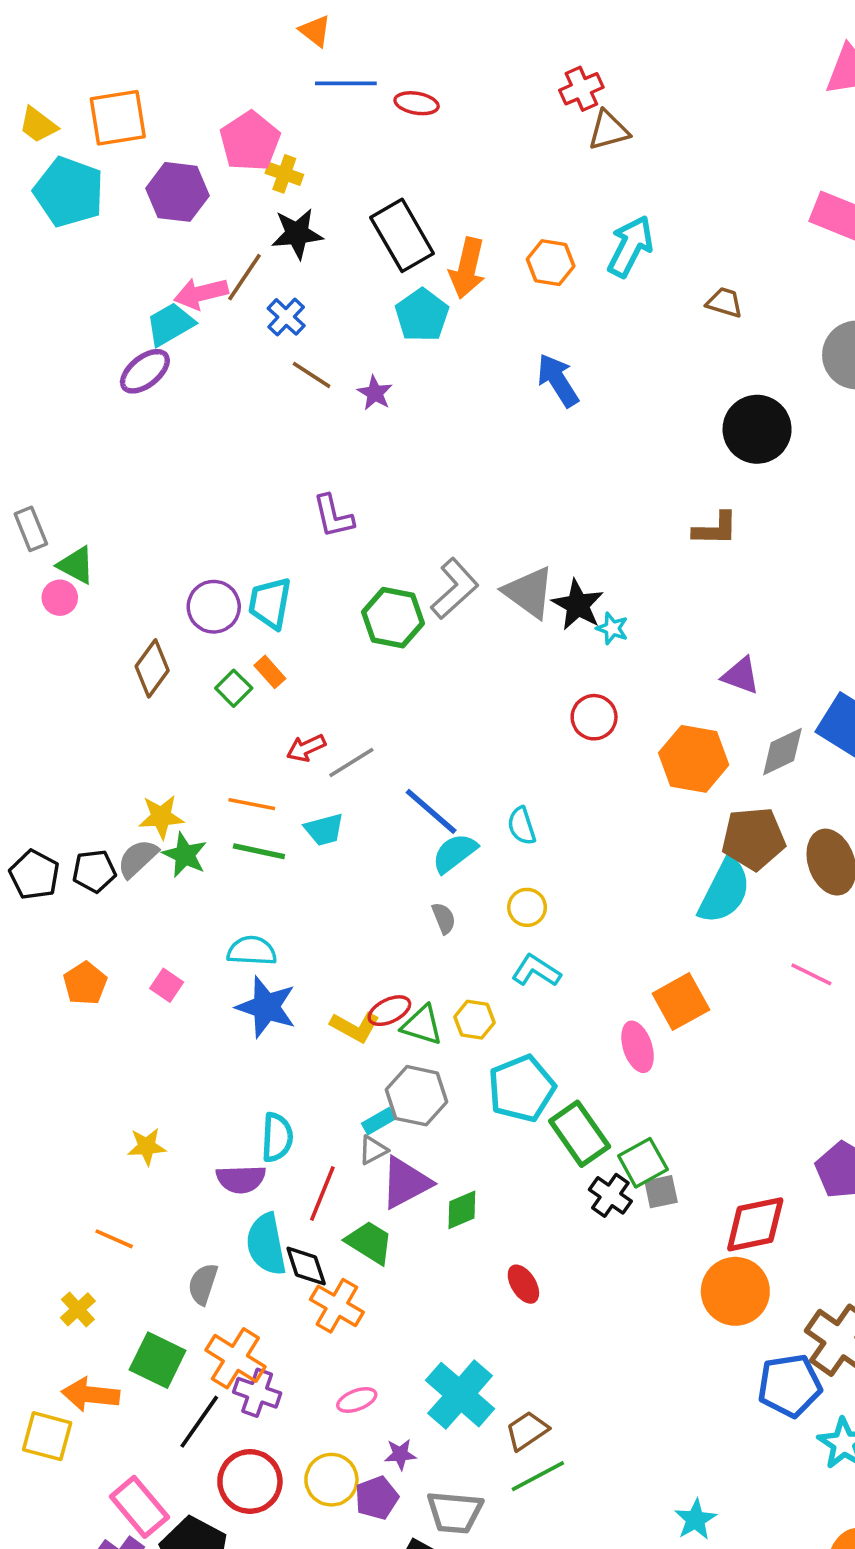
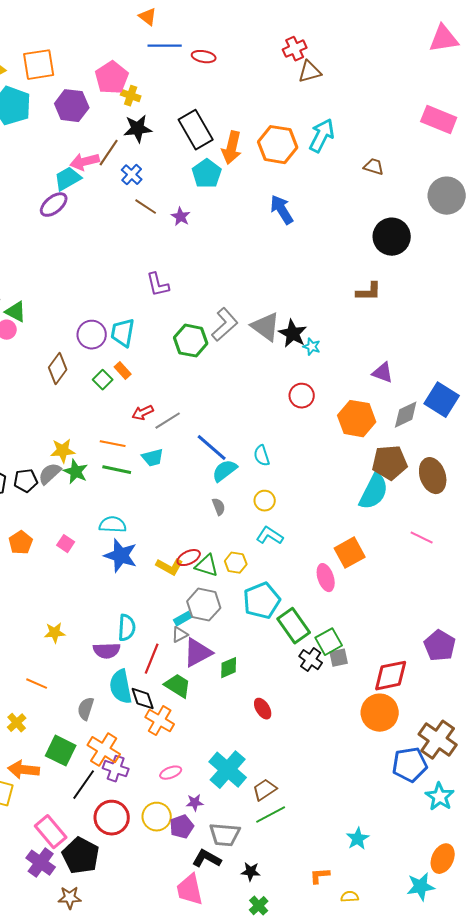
orange hexagon: (551, 263) -> (278, 145), size x1.5

